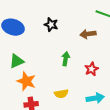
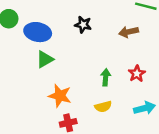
green arrow: (66, 59) -> (106, 77), moved
green triangle: (17, 61) -> (45, 59), moved

